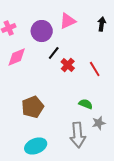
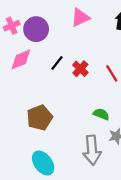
purple circle: (42, 31) -> (36, 29), moved
black line: (54, 53) -> (57, 63), moved
cyan ellipse: (36, 146) -> (43, 163), turned 75

